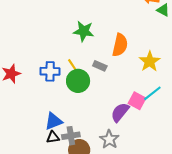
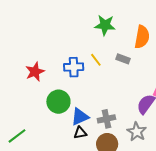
green circle: (78, 81) -> (58, 102), moved
gray cross: (71, 136) -> (106, 119), moved

